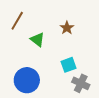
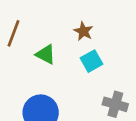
cyan square: (68, 65) -> (91, 61), moved

